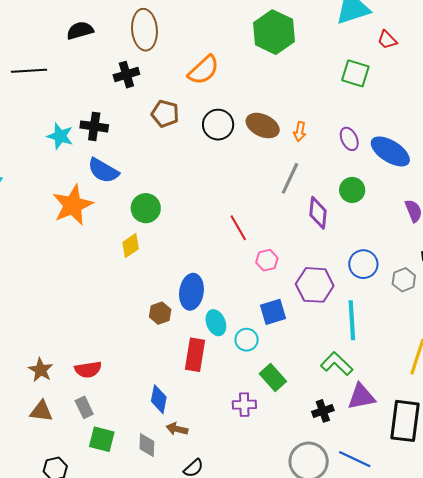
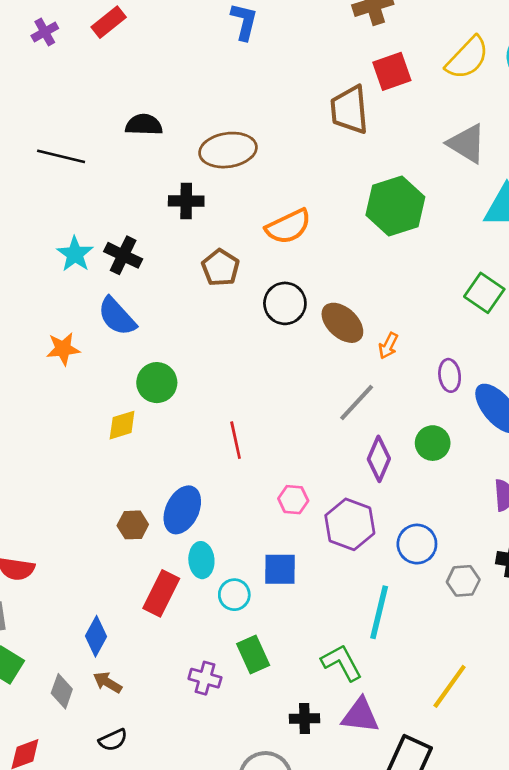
brown ellipse: (144, 30) -> (228, 150), turned 69
orange star: (73, 205) -> (63, 349), size x0.6
red line: (238, 228) -> (236, 440), moved
purple hexagon: (315, 285) -> (350, 524), moved

